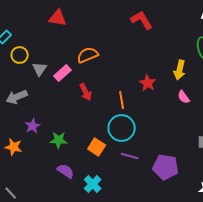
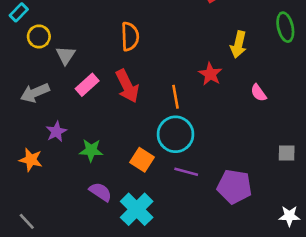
orange semicircle: (88, 55) -> (130, 36), turned 110
yellow arrow: (180, 70) -> (238, 45), moved
pink rectangle: (63, 73) -> (87, 85), moved
red arrow: (86, 92) -> (127, 86), size x1.4
cyan cross: (93, 184) -> (137, 209), size x1.4

